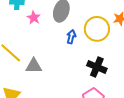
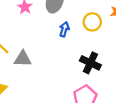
yellow circle: (97, 29) -> (92, 22), size x0.7

